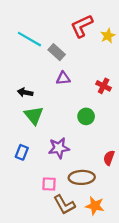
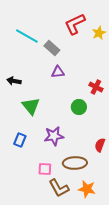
red cross: (104, 86) -> (96, 87), moved
black arrow: (25, 92) -> (14, 81), moved

